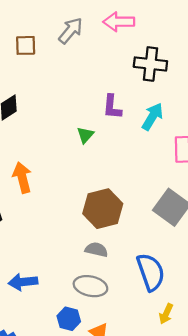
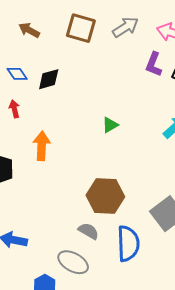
brown square: (26, 45) -> (81, 28), size x1.4
purple L-shape: (112, 107) -> (154, 64), moved
blue semicircle: (151, 272) -> (128, 244), moved

